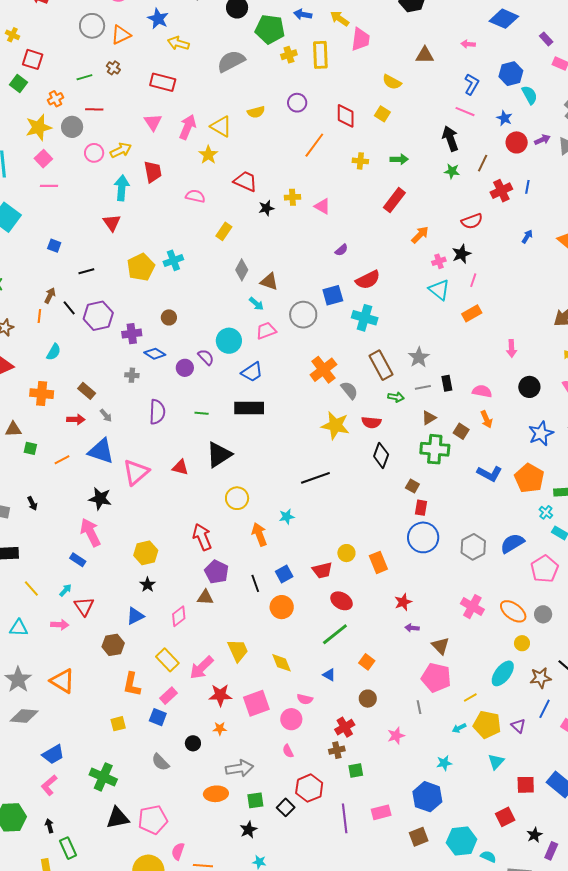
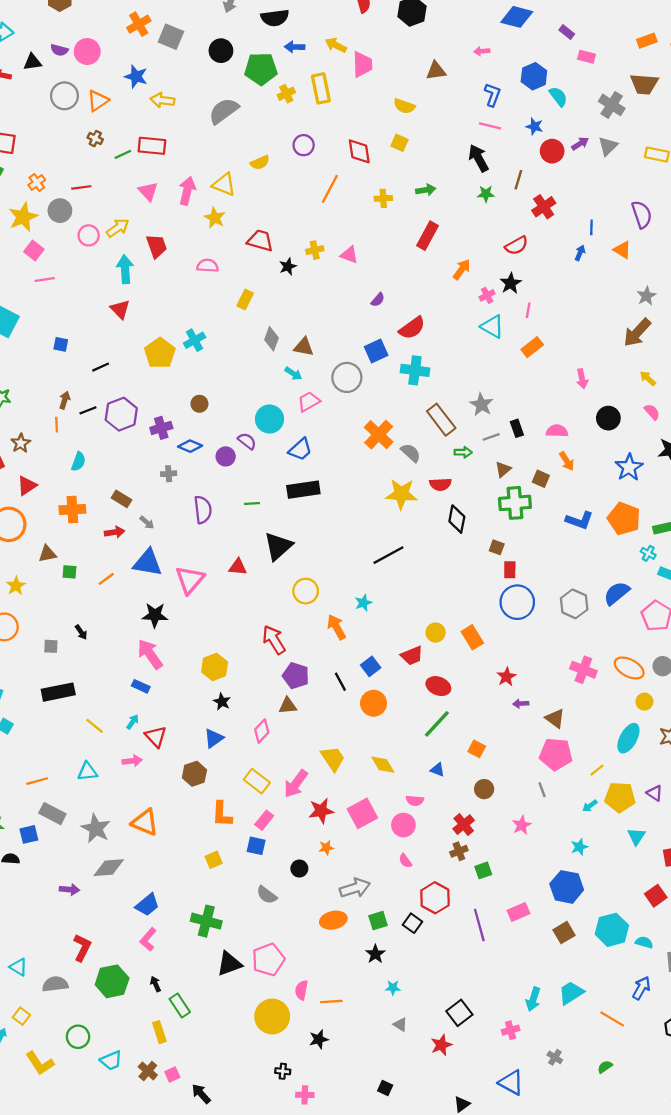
green line: (84, 77) -> (123, 154), moved
blue line: (527, 187) -> (591, 227), moved
black line: (69, 308) -> (88, 410), turned -63

